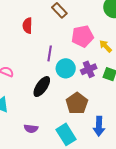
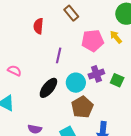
yellow arrow: (106, 46) -> (116, 37), moved
cyan circle: (66, 68) -> (76, 83), moved

